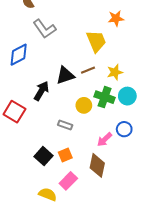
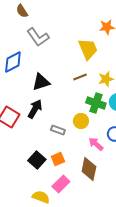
black triangle: (65, 75) -> (41, 82), moved
black arrow: (41, 91) -> (35, 109), moved
yellow circle: (84, 105) -> (81, 121), moved
pink arrow: (105, 140) -> (96, 144), turned 84

